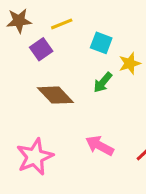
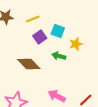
purple square: (41, 49) -> (40, 37), moved
green arrow: (103, 82) -> (59, 56), turned 64

